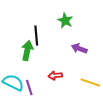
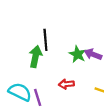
green star: (65, 21) -> (77, 54), moved

